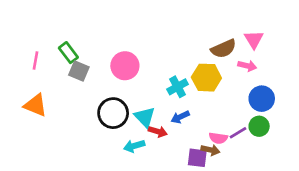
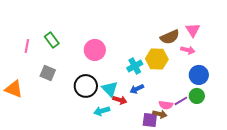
gray square: (79, 71) -> (48, 73), moved
orange triangle: (36, 105) -> (14, 89), moved

